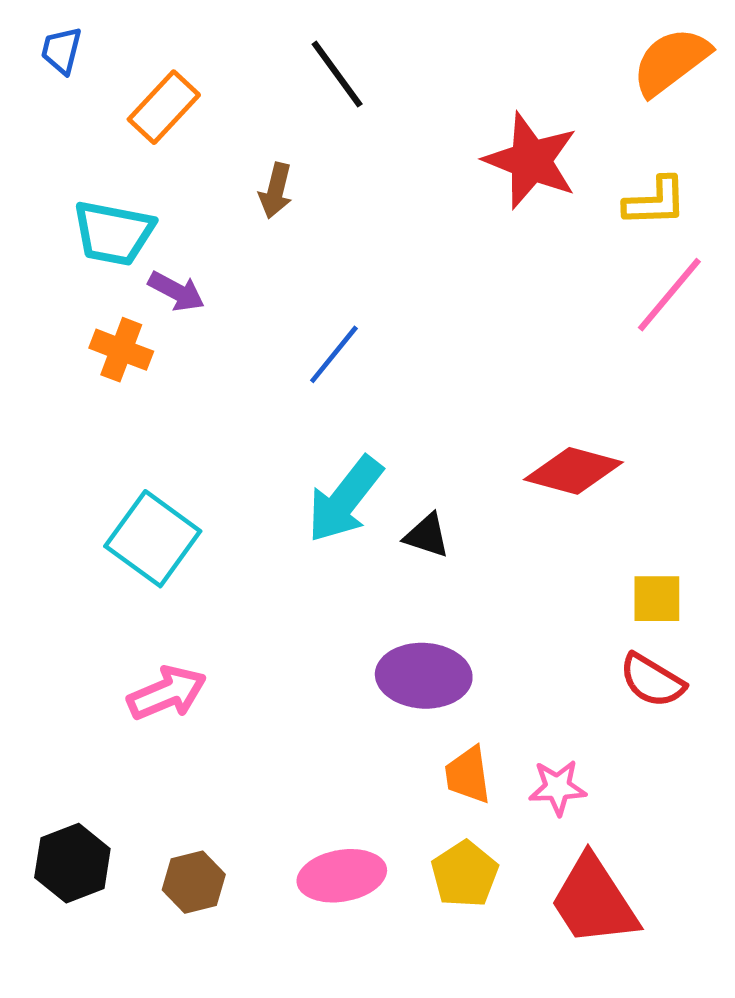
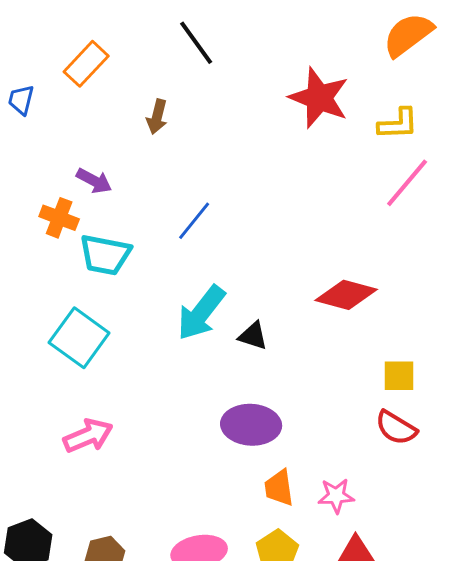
blue trapezoid: (61, 50) -> (21, 100), moved
cyan trapezoid: (113, 233) -> (105, 255), moved

